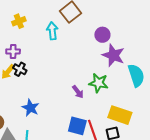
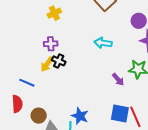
cyan arrow: (52, 31) -> (103, 43), moved, turned -72
blue star: (30, 108) -> (80, 116), moved

